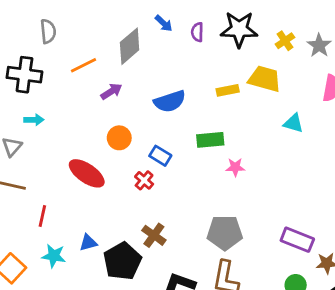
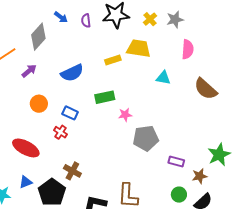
gray star: (319, 45) -> (175, 20), turned 30
red ellipse: (87, 173) -> (26, 148), moved
gray pentagon: (225, 233) -> (146, 138), moved
purple rectangle: (297, 240) -> (176, 162), size x0.7

